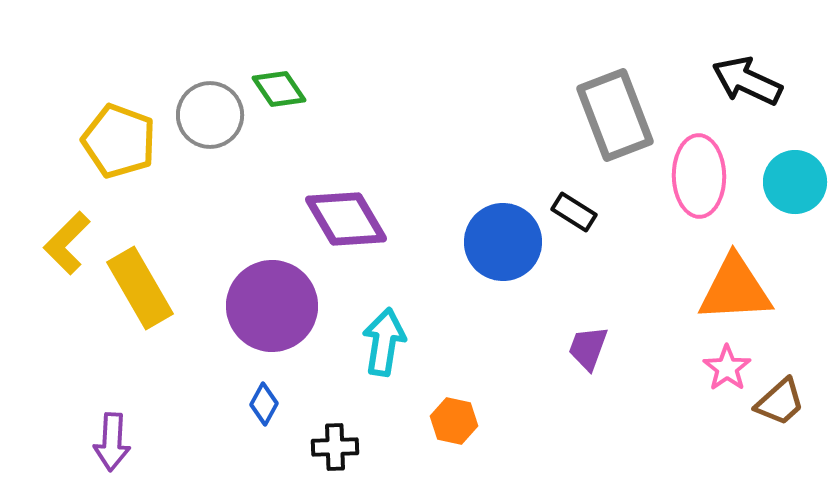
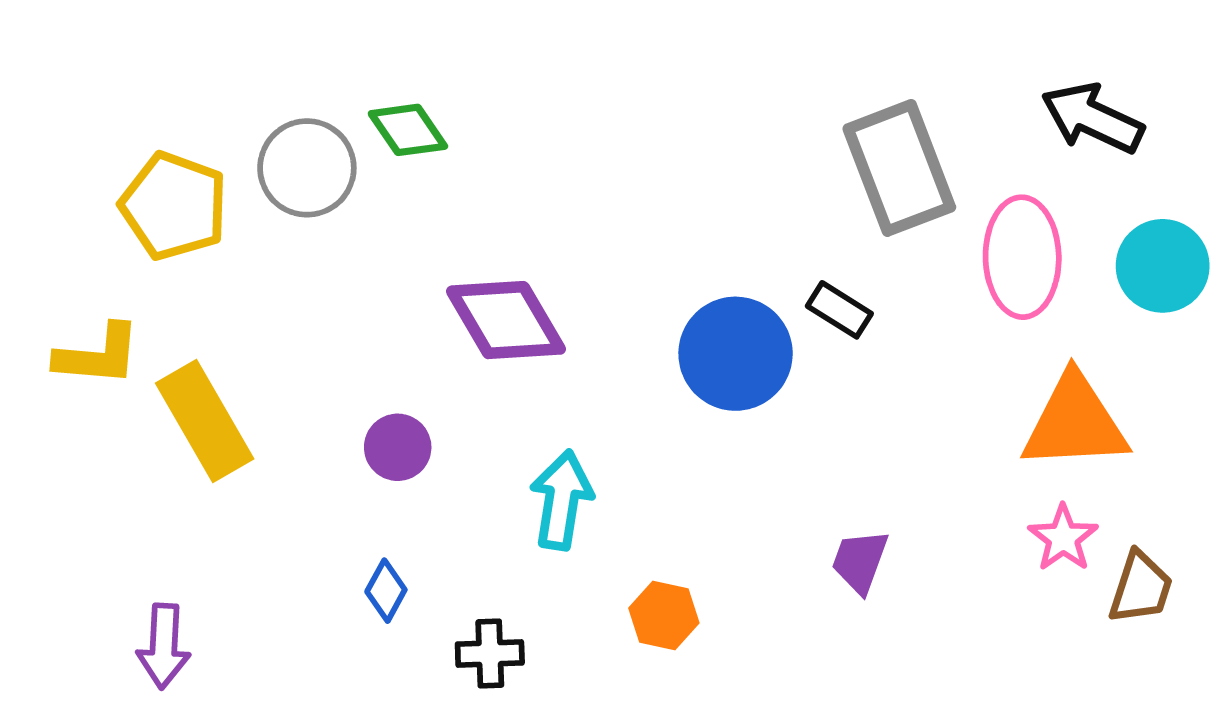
yellow L-shape: (67, 243) -> (98, 355), turned -130
purple circle: (272, 306) -> (398, 447), size x0.5
purple trapezoid: (588, 348) -> (860, 561), moved
brown trapezoid: (780, 402) -> (1141, 588), turned -30

